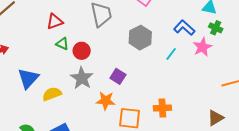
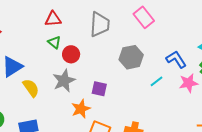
purple square: (118, 76) -> (99, 89), turned -35
yellow semicircle: (52, 94) -> (31, 88), turned 60
orange star: (106, 101) -> (81, 109), turned 30

